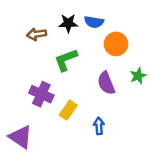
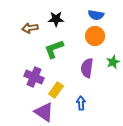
blue semicircle: (94, 22) -> (96, 15), moved
purple semicircle: (106, 83) -> (87, 68), turned 30
purple triangle: (21, 137) -> (44, 112), moved

